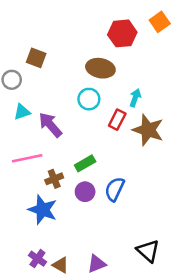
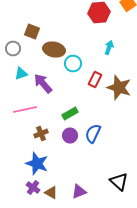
brown ellipse: (100, 68) -> (54, 50), moved
cyan arrow: (135, 98) -> (109, 48), moved
brown cross: (54, 179) -> (41, 134), moved
blue star: (43, 210) -> (37, 164), moved

